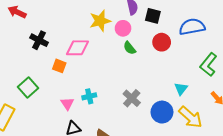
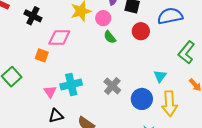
black cross: (39, 40) -> (33, 16), moved
cyan cross: (89, 96) -> (71, 84), size x1.5
yellow arrow: (190, 117) -> (169, 104), turned 45

